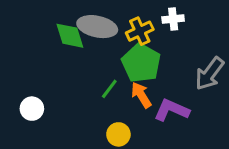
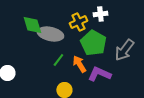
gray ellipse: (97, 27) -> (50, 34), moved
green pentagon: (141, 63) -> (93, 43), moved

